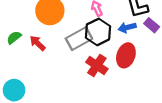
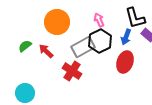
blue arrow: (127, 27) -> (126, 37), turned -56
red cross: (97, 65) -> (72, 71), moved

